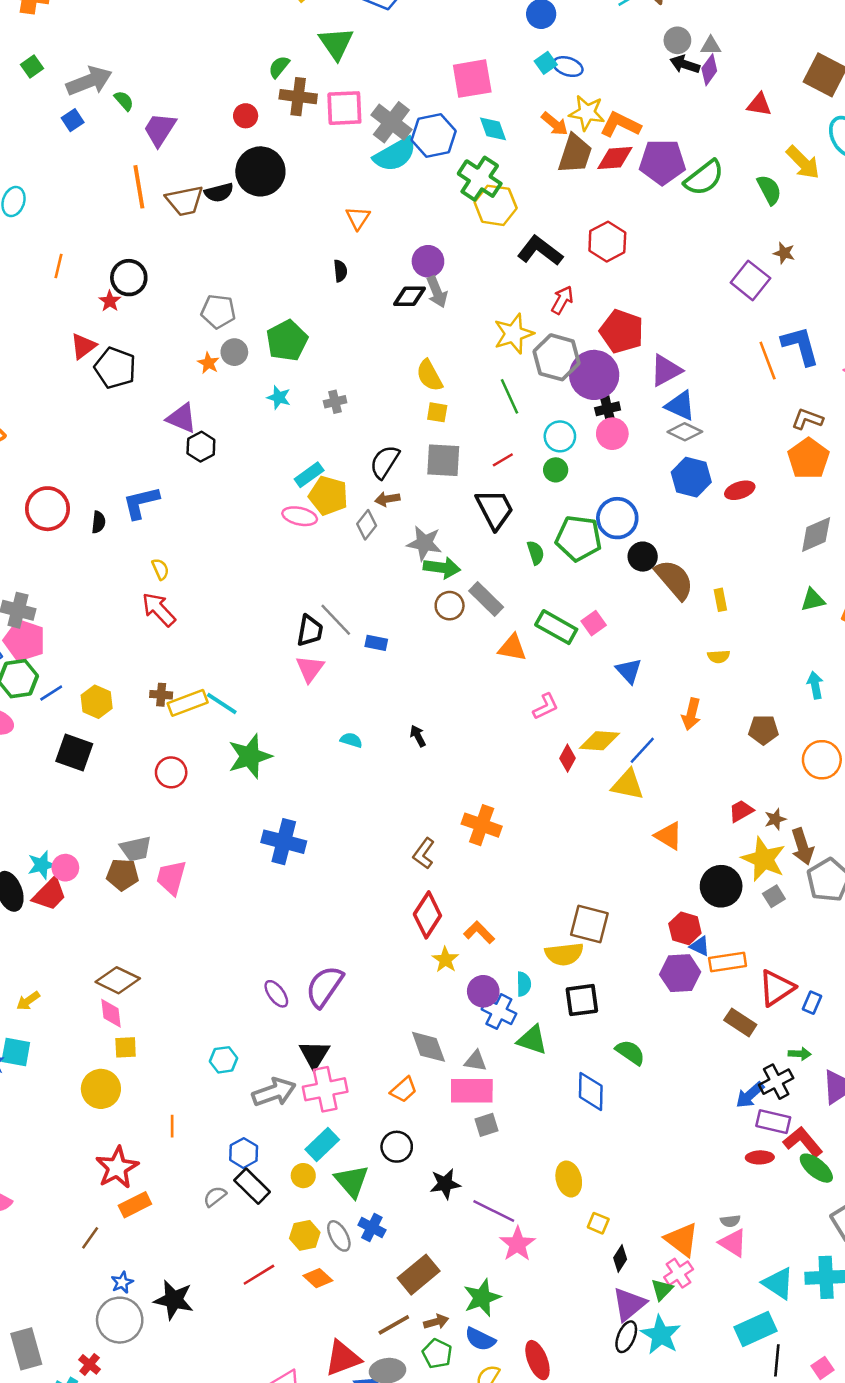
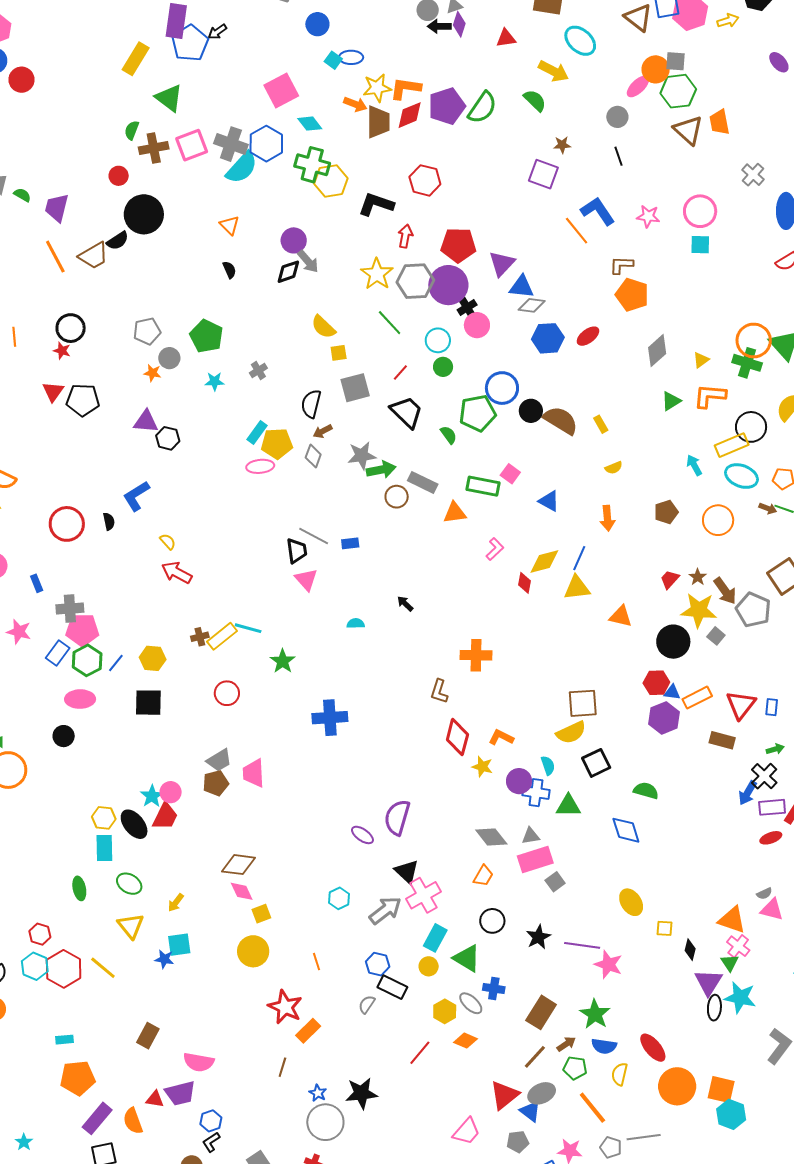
green star: (250, 756) -> (283, 661), size x0.7

